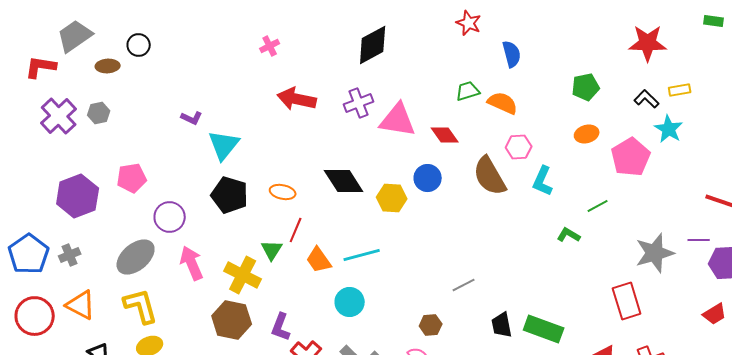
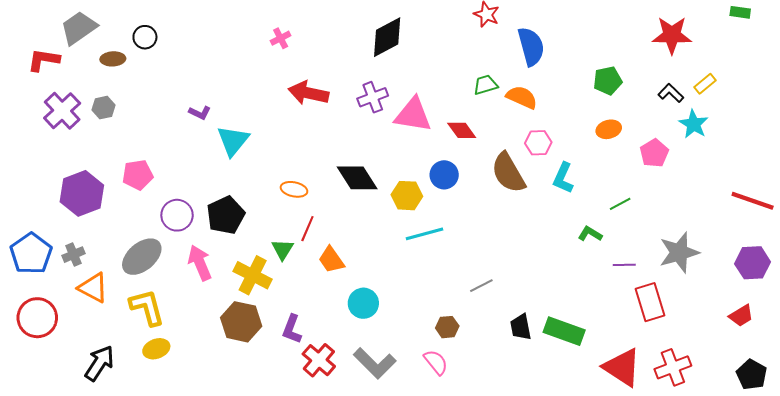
blue semicircle: (512, 54) -> (531, 46), size x1.4
yellow rectangle: (680, 90) -> (705, 84), turned -30
pink pentagon: (631, 157) -> (654, 153), size x0.7
black pentagon: (230, 195) -> (226, 215), moved, turned 30
purple line: (699, 240) -> (624, 265), moved
cyan line: (362, 255) -> (424, 234), moved
orange triangle: (81, 305) -> (93, 288), moved

